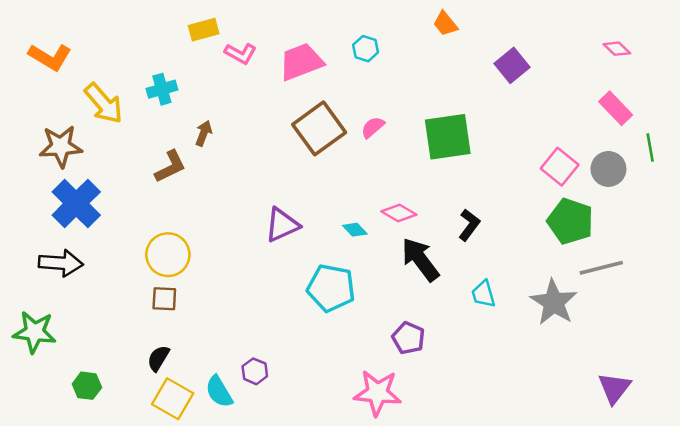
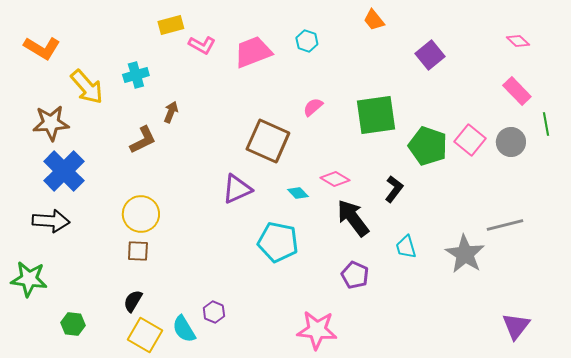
brown square: (319, 128) -> (268, 141), moved, turned -30
green pentagon: (570, 221) -> (428, 146), moved
purple pentagon: (408, 338) -> (355, 275), moved

